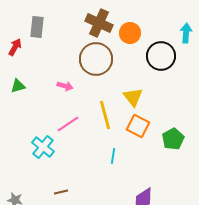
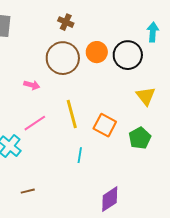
brown cross: (99, 23) -> (66, 22), size x0.6
orange circle: (130, 33) -> (97, 52), moved
yellow triangle: (133, 97) -> (146, 96), moved

